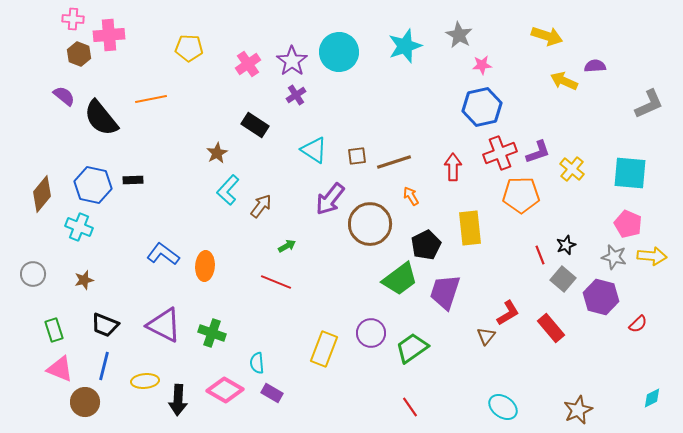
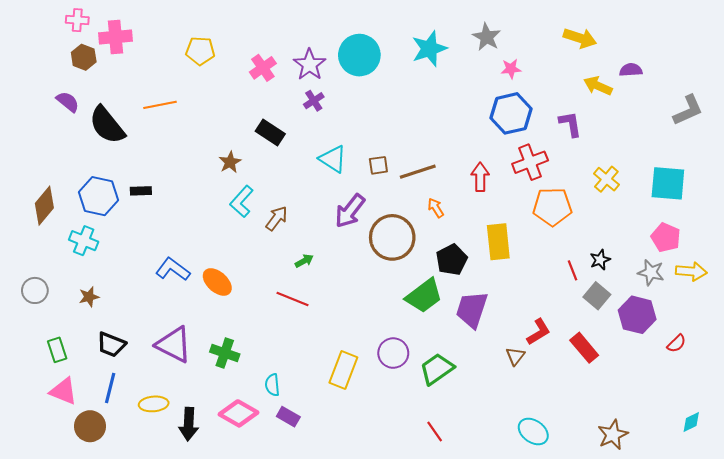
purple L-shape: (538, 152) -> (570, 124), moved, turned -80
orange ellipse: (205, 266) -> (217, 282), turned -52

